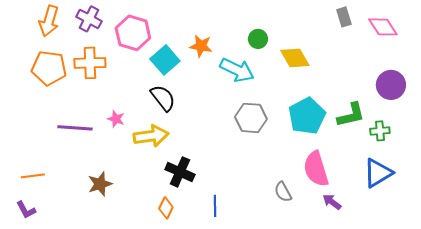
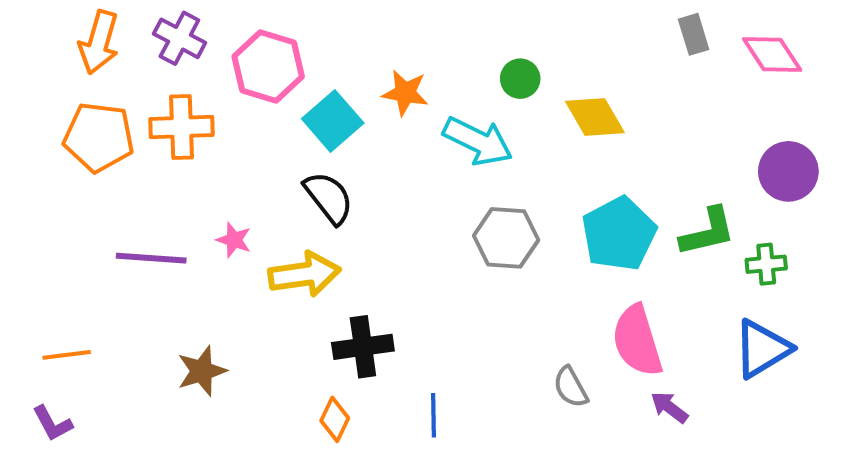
black cross: (180, 172) -> (363, 347), turned -32

